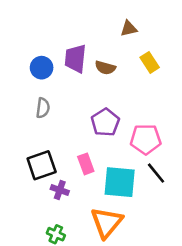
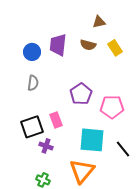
brown semicircle: (105, 68) -> (88, 45), moved
pink rectangle: (86, 164) -> (56, 120), moved
black line: (156, 173) -> (123, 149), moved

